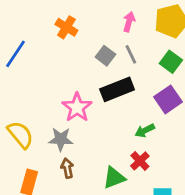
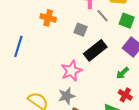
gray line: (131, 54) -> (102, 16), moved
pink star: (77, 107) -> (71, 71), turned 30

